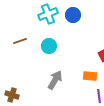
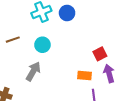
gray arrow: (55, 80) -> (33, 71), moved

